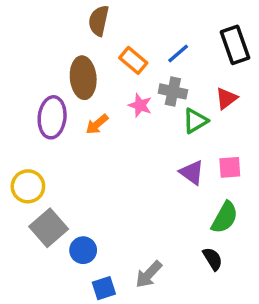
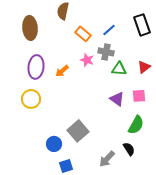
brown ellipse: (83, 78) -> (30, 28), moved
red triangle: (226, 98) -> (144, 67), moved
green triangle: (195, 121) -> (119, 69), turned 35
yellow circle: (28, 186) -> (31, 99), moved
gray square: (49, 228) -> (78, 131), moved
gray arrow: (149, 274) -> (107, 159), moved

